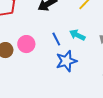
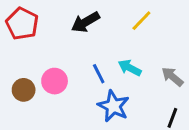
blue star: (66, 61) -> (113, 106), turned -30

